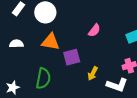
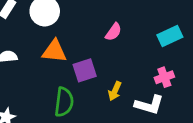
green semicircle: (43, 78) -> (64, 102), moved

